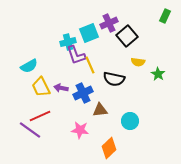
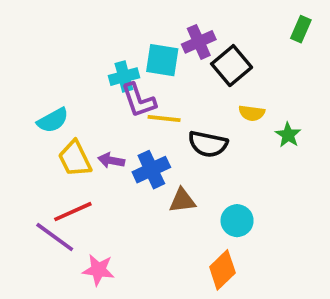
cyan square: (89, 33) -> (162, 60), turned 30
yellow line: (90, 65) -> (164, 118), turned -60
pink star: (80, 130) -> (98, 270), moved
orange diamond: (109, 148) -> (222, 270), moved

